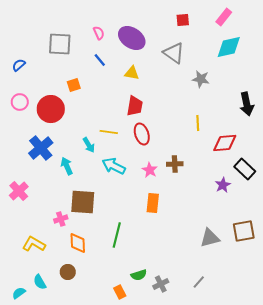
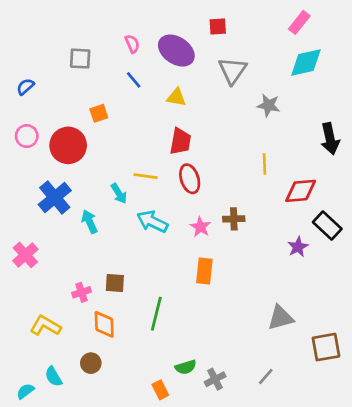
red square: (183, 20) -> (218, 26), moved
gray square: (60, 44) -> (80, 59), size x0.7
gray triangle: (174, 53) -> (232, 71), turned 30
brown square: (83, 202) -> (115, 283), moved, size x0.6
brown square: (244, 231) -> (326, 347), moved

